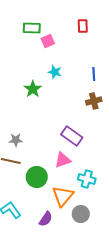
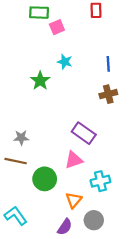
cyan cross: (87, 179) -> (100, 181), turned -30
orange triangle: (63, 196) -> (74, 200), size x0.7
purple semicircle: (46, 219) -> (65, 227), moved

